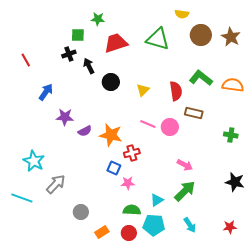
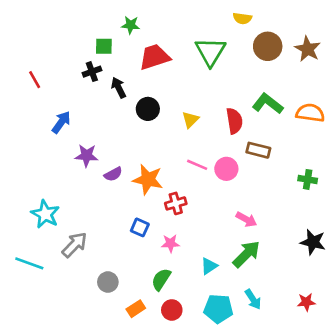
green triangle: (158, 39) -> (210, 52), turned 45
blue square: (114, 168) -> (140, 227), moved
green semicircle: (132, 210) -> (161, 279), moved, turned -60
cyan pentagon: (154, 225) -> (218, 309), moved

